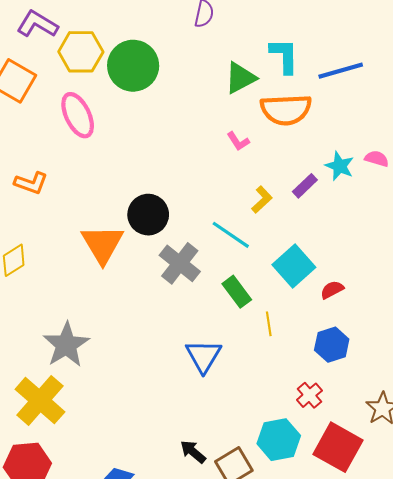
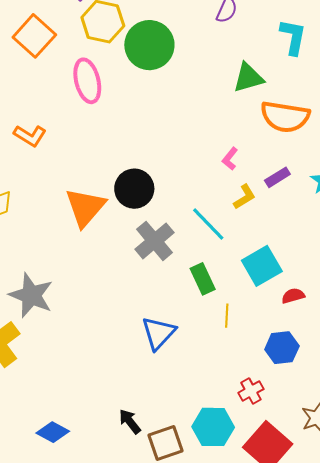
cyan L-shape: (284, 56) -> (293, 37), moved
pink L-shape: (238, 141) -> (230, 159), moved, turned 60
purple rectangle: (305, 186) -> (277, 177), moved
gray star: (66, 345) -> (31, 295), turned -30

